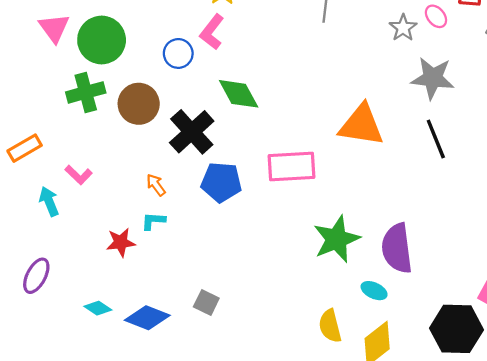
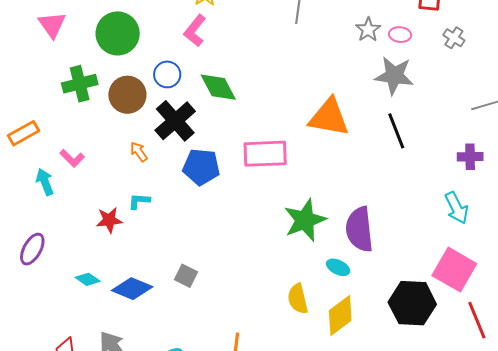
pink ellipse: (436, 16) -> (400, 35), moved, turned -45
green circle: (102, 40) -> (118, 33), moved
blue circle: (178, 53) -> (167, 74), moved
orange arrow: (156, 185) -> (139, 152), moved

